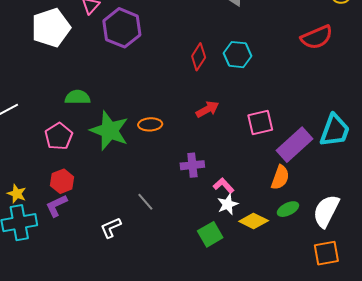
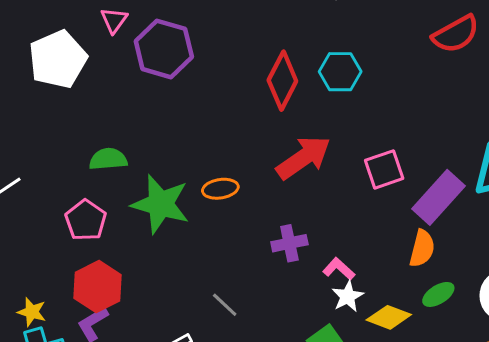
red diamond: (199, 57) -> (282, 81), size x1.4
red arrow: (207, 109) -> (303, 158), size x1.6
red hexagon: (62, 181) -> (98, 287), size x1.4

